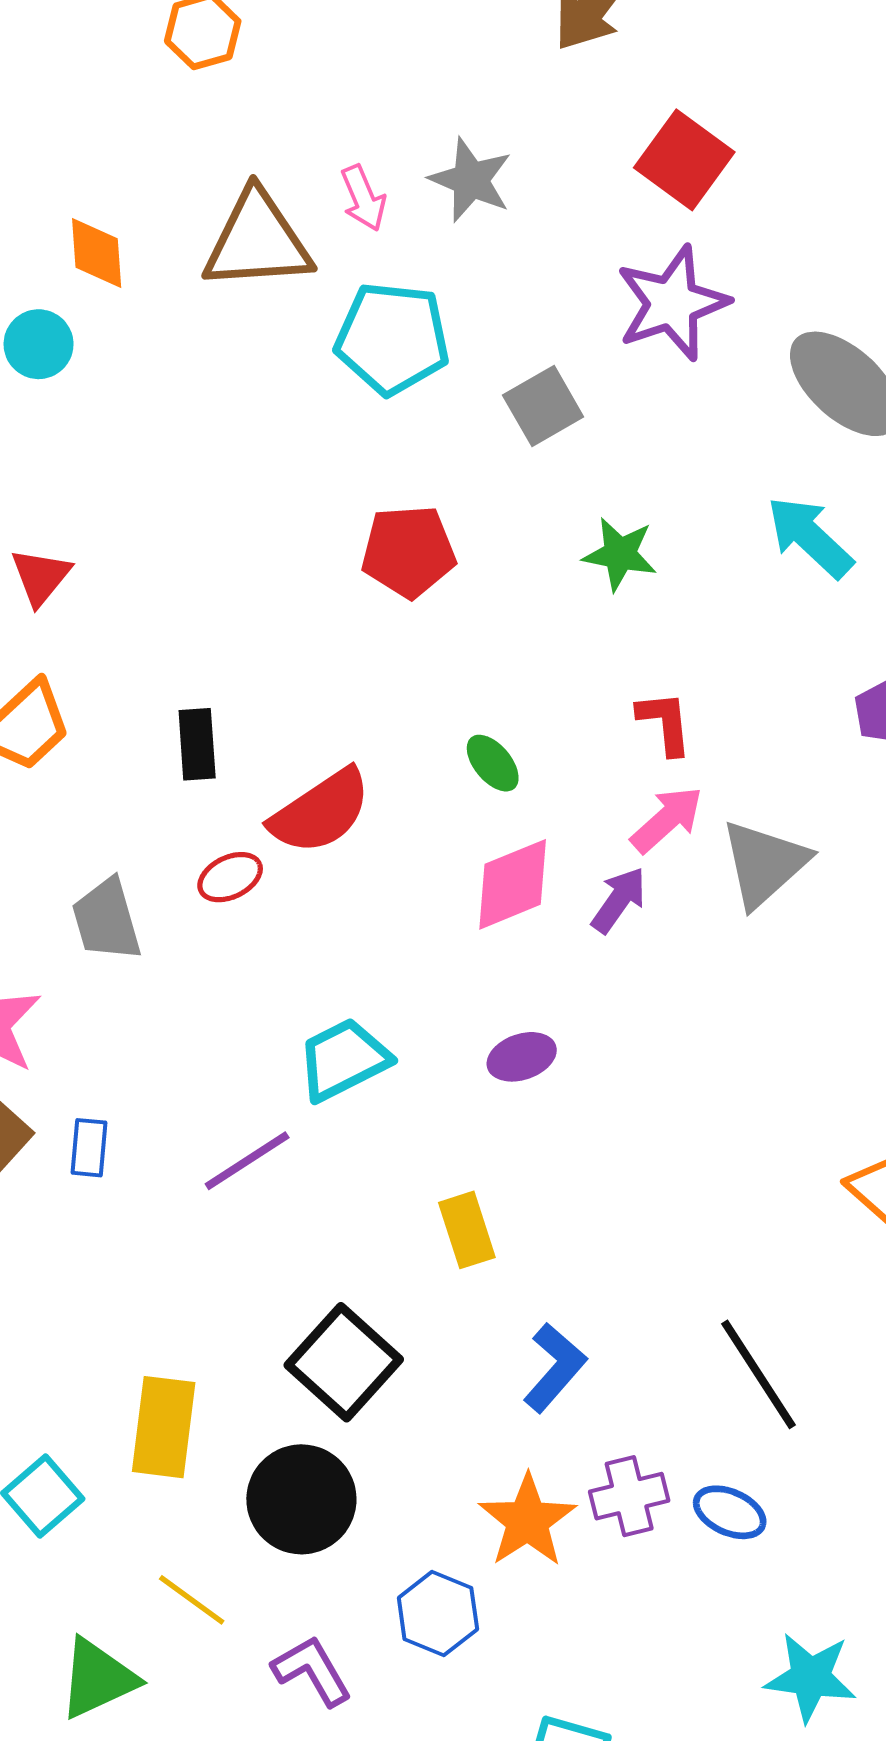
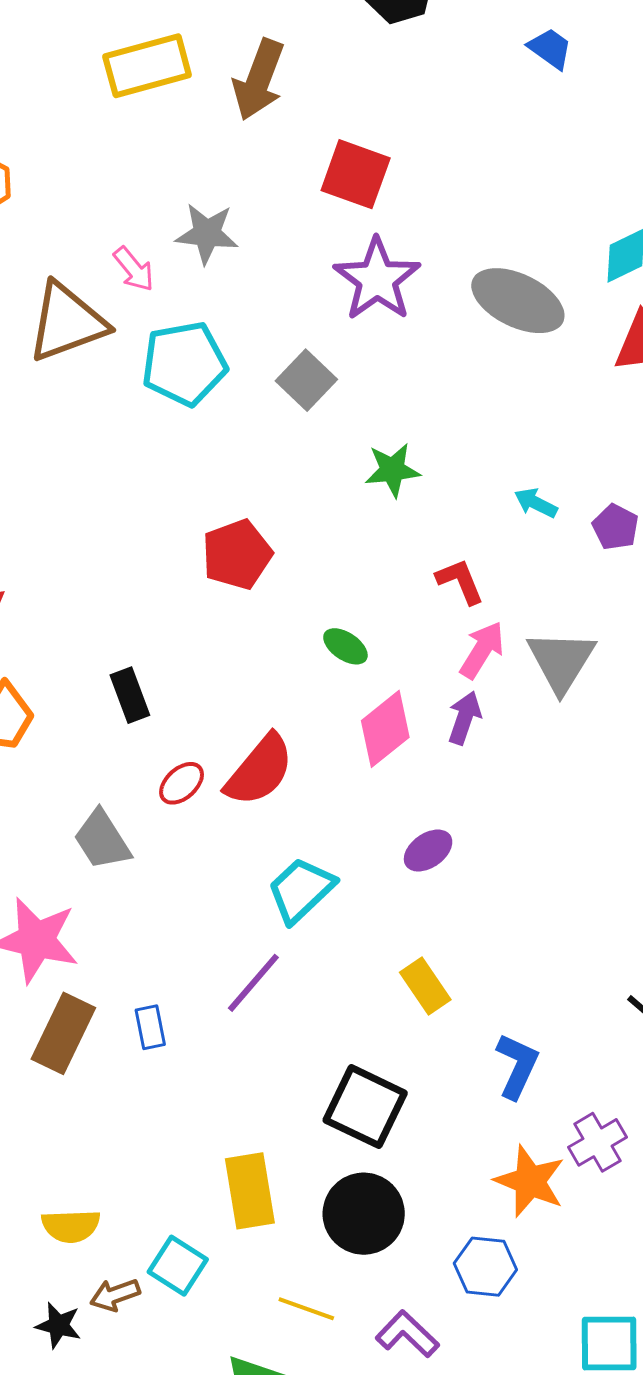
cyan arrow: (810, 537) -> (536, 503), moved, size x0.6
red pentagon: (408, 551) -> (237, 554), moved
red semicircle: (321, 812) -> (259, 770), moved
blue rectangle: (89, 1148) -> (150, 1027), moved

